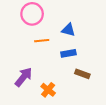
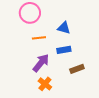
brown rectangle: (82, 74) -> (77, 69), turned -40
purple arrow: (24, 77) -> (41, 63), moved

